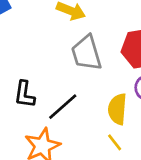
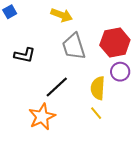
black L-shape: (25, 94) -> (25, 55), moved, turned -85

